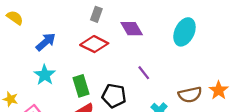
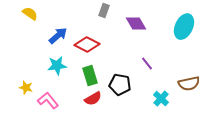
red diamond: (94, 44) -> (87, 45), moved
cyan star: (45, 75) -> (57, 66), turned 30

